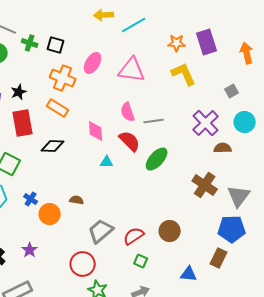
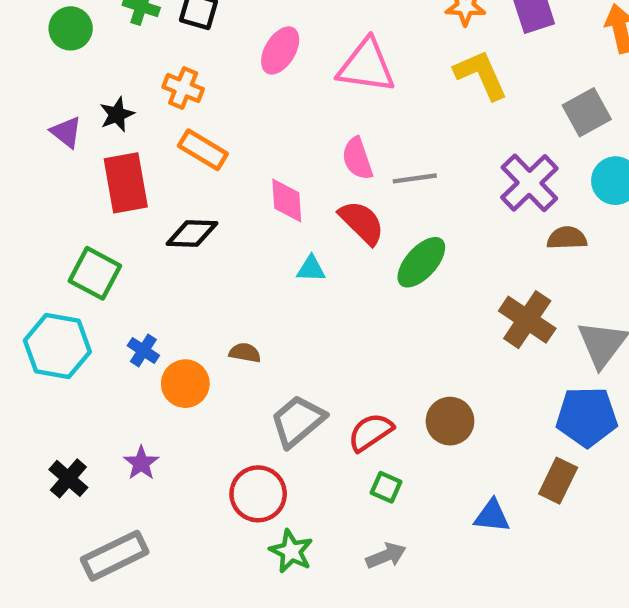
orange cross: (63, 78) -> (183, 88), moved, size x0.7
gray square: (232, 91) -> (587, 112), size x1.5

